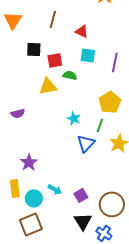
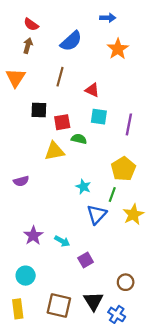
yellow rectangle: (15, 188) -> (18, 309), moved
cyan arrow: (55, 189) -> (62, 241), moved
purple square: (81, 195) -> (86, 260), moved
cyan circle: (34, 198) -> (26, 276), moved
brown circle: (112, 204) -> (126, 282), size x0.6
brown square: (31, 224) -> (59, 306), moved, turned 35

